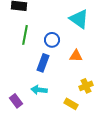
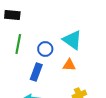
cyan triangle: (79, 19) -> (72, 40), moved

